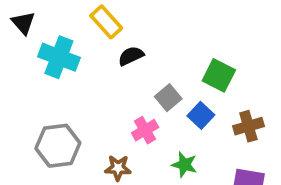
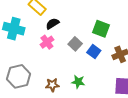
pink cross: (145, 130) -> (47, 42), moved
green star: (184, 165) -> (78, 82), moved

